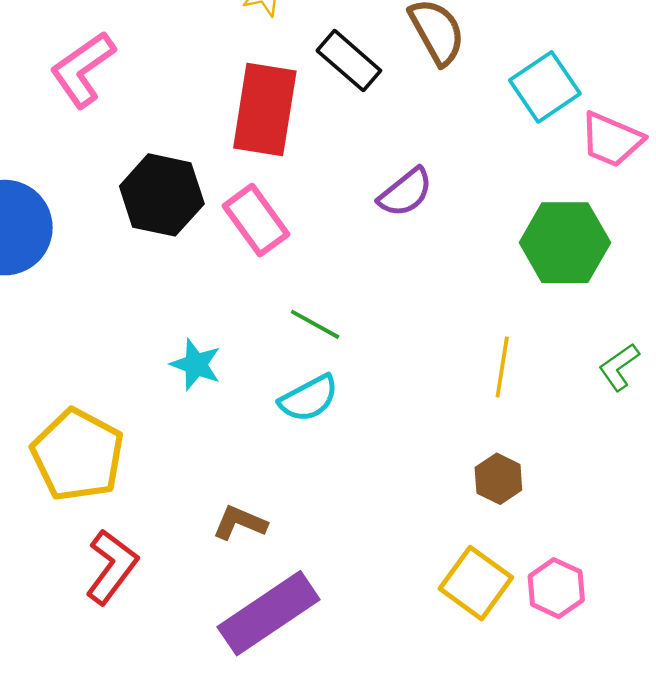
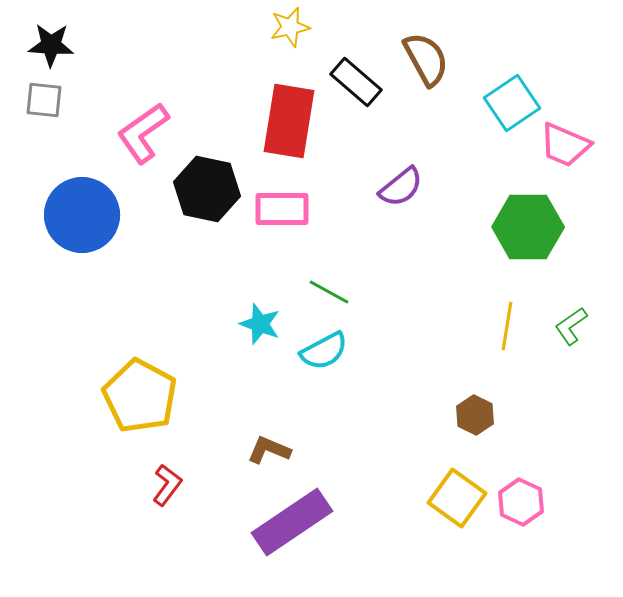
pink L-shape: (83, 69) -> (143, 133), moved
pink rectangle: (256, 220) -> (282, 209), turned -54
cyan star: (196, 364) -> (260, 324), moved
yellow line: (502, 367) -> (507, 326), moved
red L-shape: (112, 567) -> (167, 485), size x0.7

